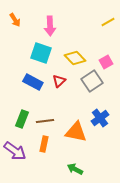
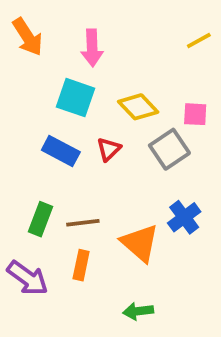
orange arrow: (15, 20) -> (28, 37), size x1.5
pink square: (106, 62) -> (195, 114), turned 32
orange triangle: (76, 132) -> (140, 243), turned 30
green arrow: (75, 169) -> (138, 311), turned -35

